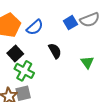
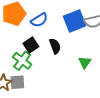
blue square: (70, 23) -> (75, 21), size x1.6
black square: (15, 54) -> (31, 45), moved

